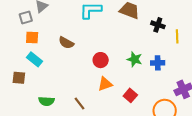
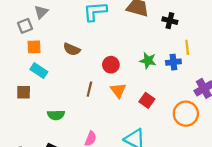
yellow line: (177, 36) -> (187, 47), moved
orange triangle: (105, 84) -> (118, 90), turned -42
brown line: (79, 103) -> (89, 89), moved, turned 56

